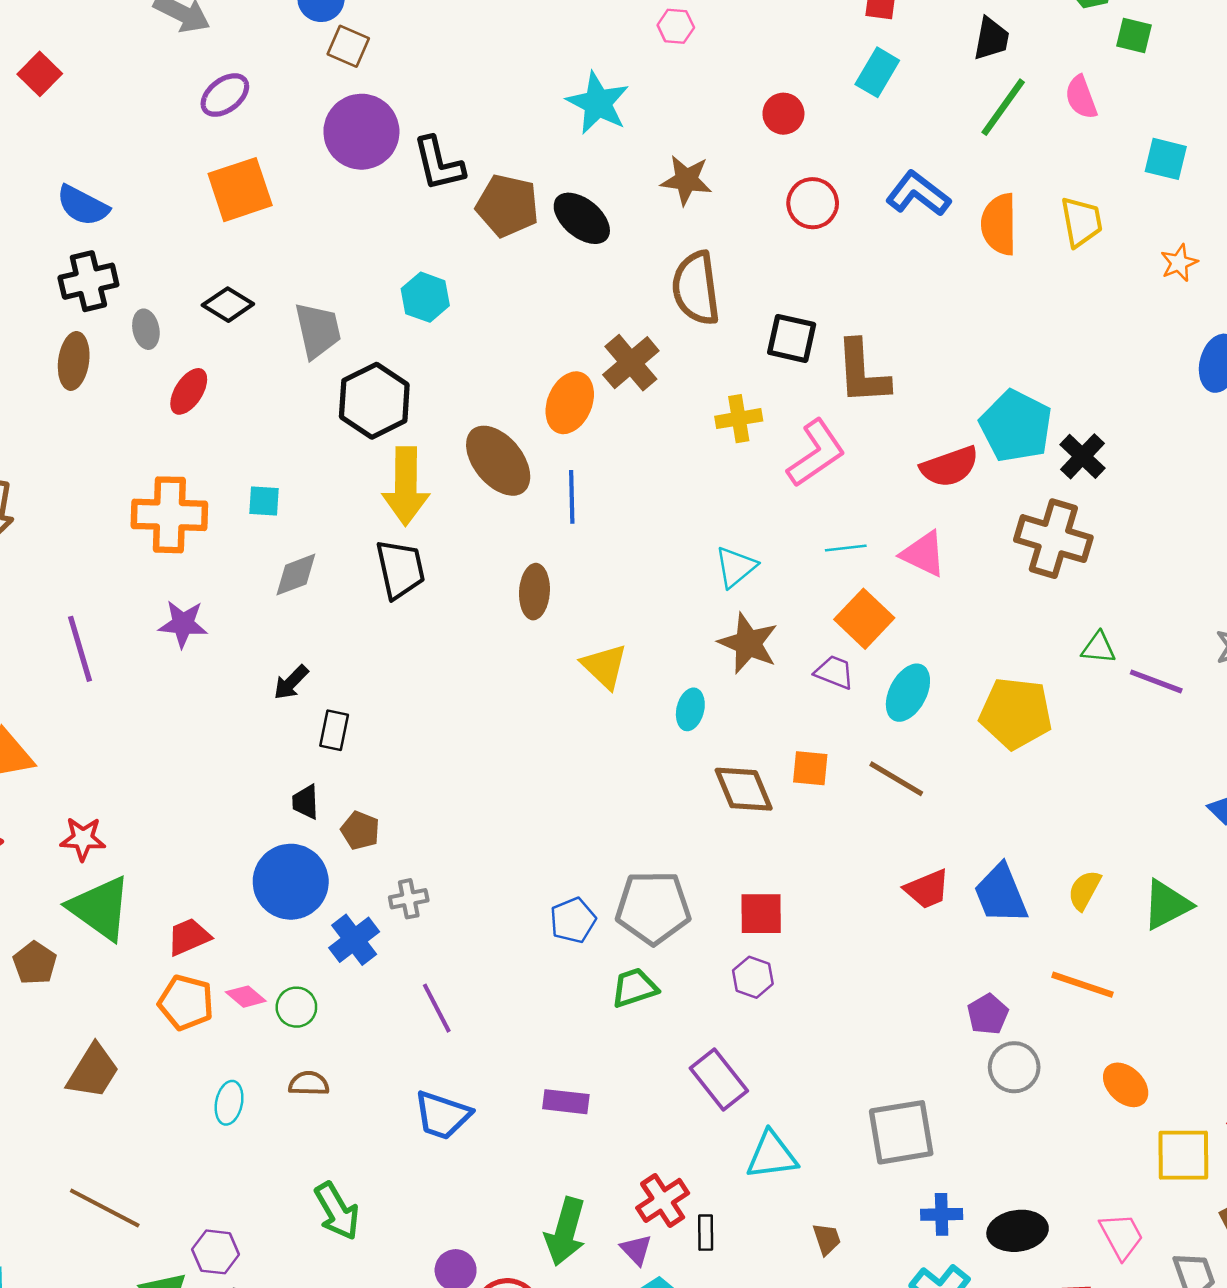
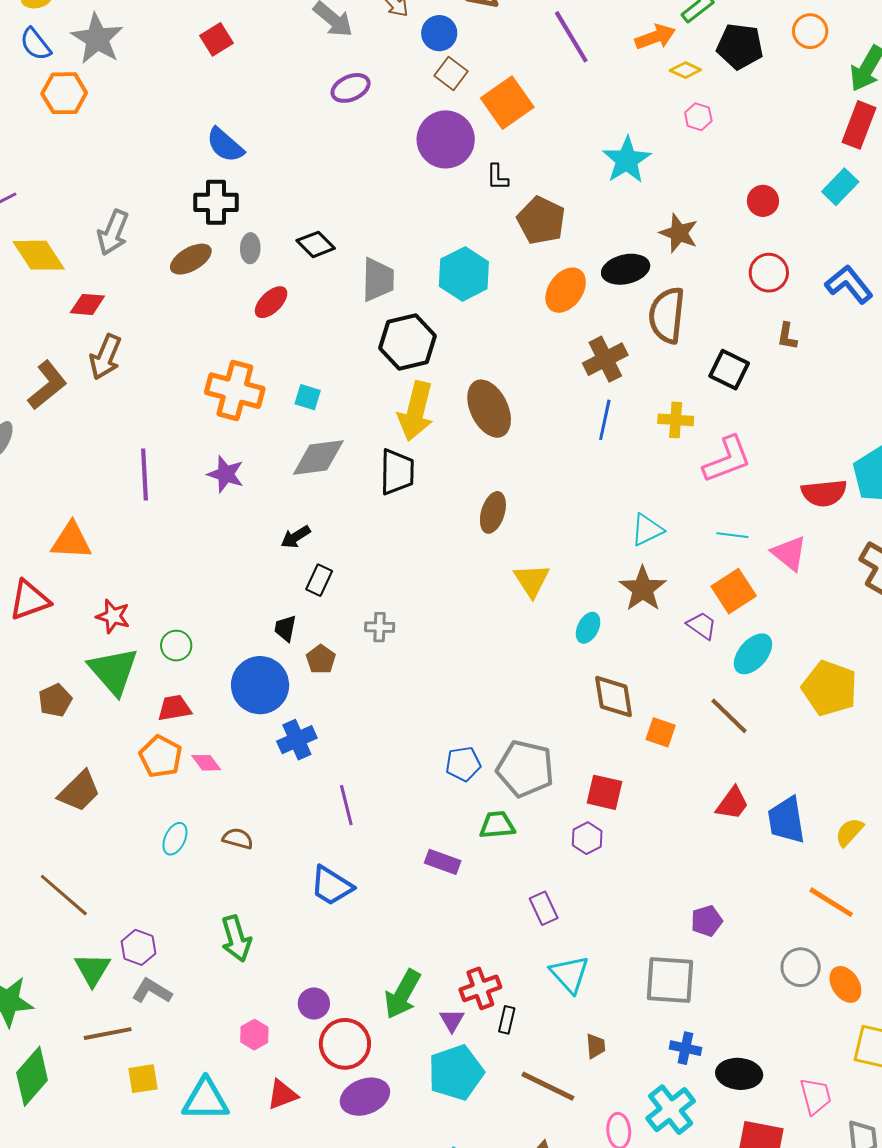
black L-shape: (439, 164) -> (497, 177), size x0.6
orange square: (240, 190) -> (507, 103), moved, turned -30
black ellipse: (582, 218) -> (626, 269), moved, turned -66
cyan hexagon: (425, 297) -> (464, 274), size x1.4
brown ellipse: (74, 361) -> (191, 259), turned 39
brown L-shape: (862, 372) -> (787, 336), moved, size x0.5
orange ellipse: (570, 403) -> (566, 290), moved
blue line: (572, 497) -> (605, 420), moved
gray diamond: (296, 575) -> (318, 457), size x1.4
orange square: (810, 768) -> (661, 732), moved
red trapezoid: (927, 889) -> (732, 803), turned -45
gray cross: (409, 899) -> (380, 627), moved
green circle: (296, 1007) -> (176, 646), moved
purple pentagon: (988, 1014) -> (707, 921), moved
gray circle: (1014, 1067) -> (801, 967), moved
purple rectangle: (719, 1079) -> (544, 908), size x0.7
purple rectangle: (566, 1102) -> (443, 862), moved
cyan triangle: (772, 1155) -> (570, 974), turned 42

